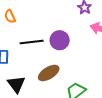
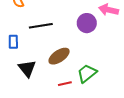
purple circle: (60, 40) -> (87, 23), moved

